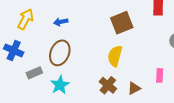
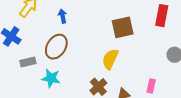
blue arrow: (61, 22) -> (63, 16), turned 80
cyan star: (60, 85) -> (51, 78), turned 30

